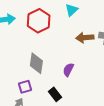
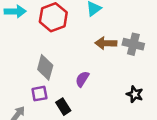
purple square: (25, 87) -> (39, 94), moved

